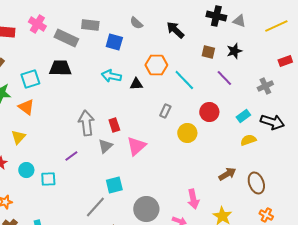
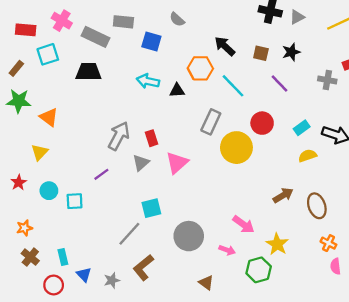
gray triangle: (239, 21) -> (297, 17), turned -48
black arrow: (175, 30) -> (225, 46), moved
cyan square: (30, 79) -> (48, 54), moved
gray cross: (265, 86) -> (327, 80), moved, turned 35
gray rectangle: (165, 111) -> (211, 122), size x1.5
gray arrow: (86, 123) -> (119, 136), turned 35
yellow circle: (187, 133) -> (236, 148), size x1.4
pink arrow: (193, 199) -> (243, 224), turned -42

